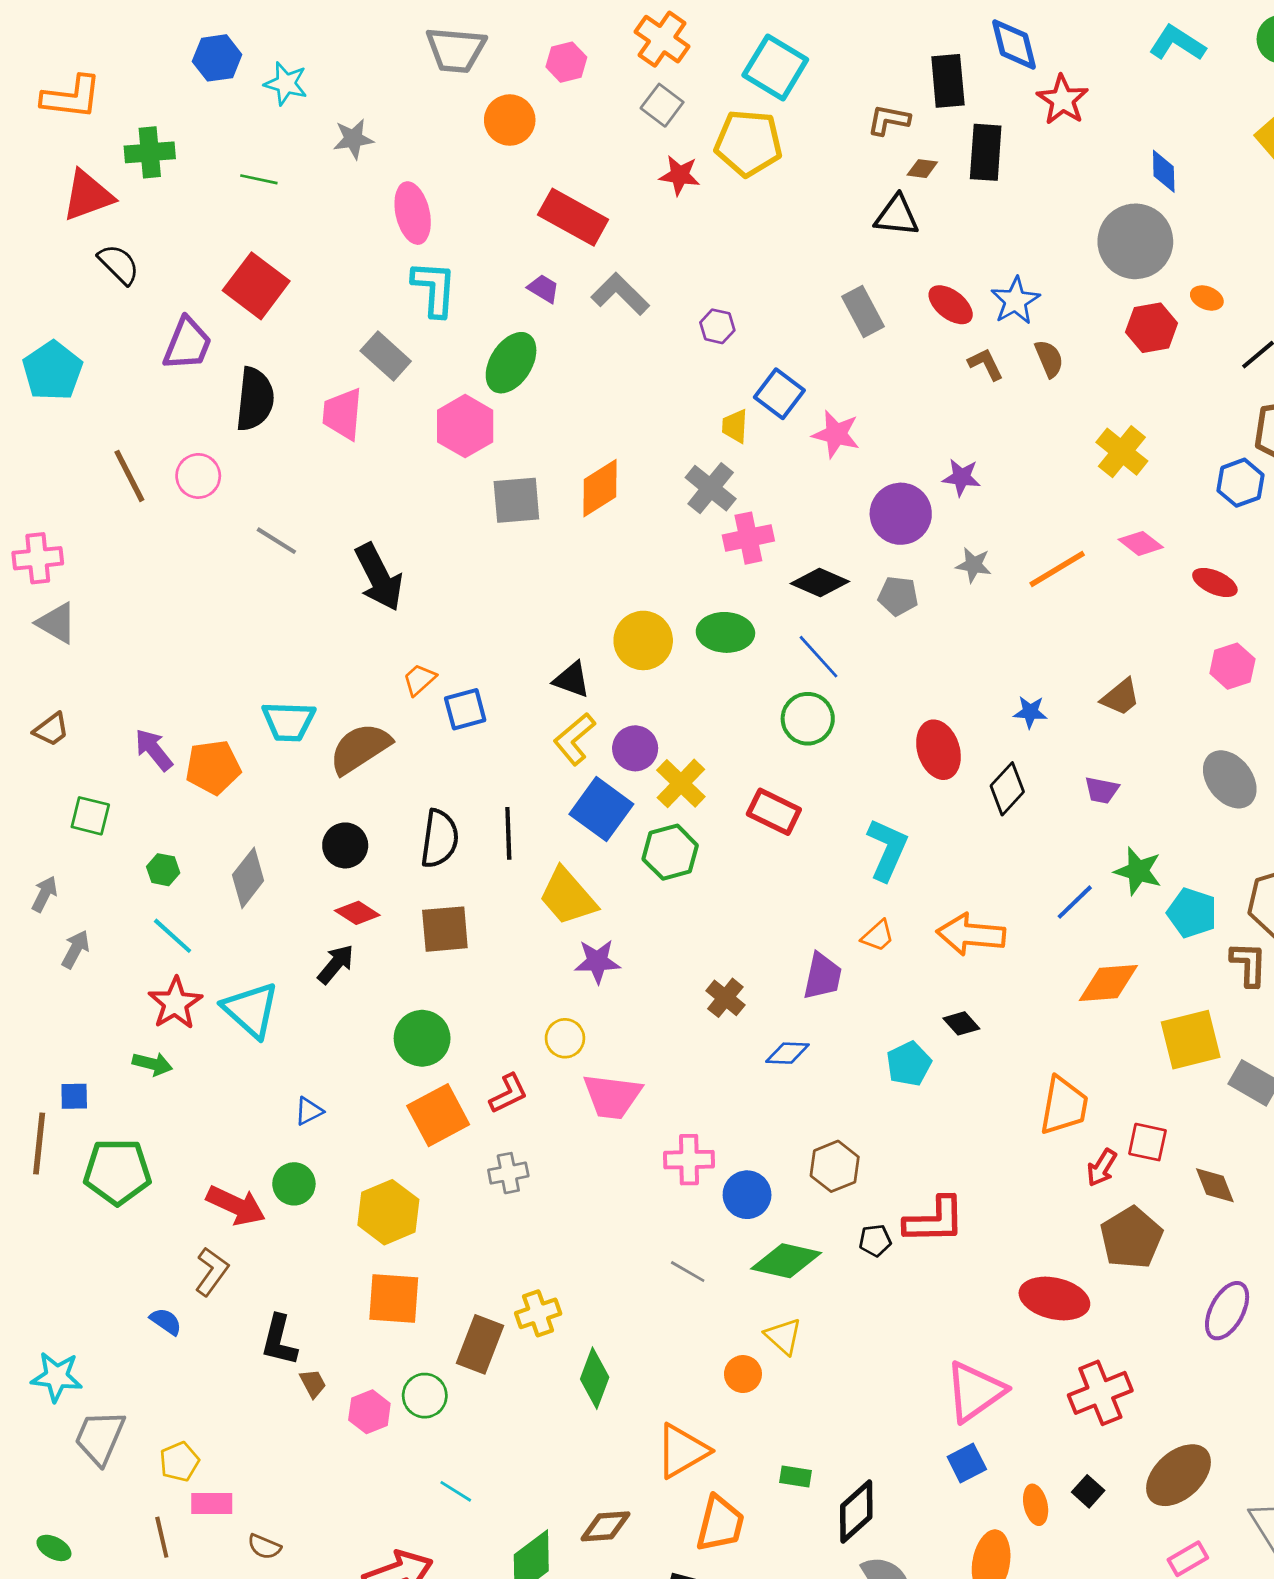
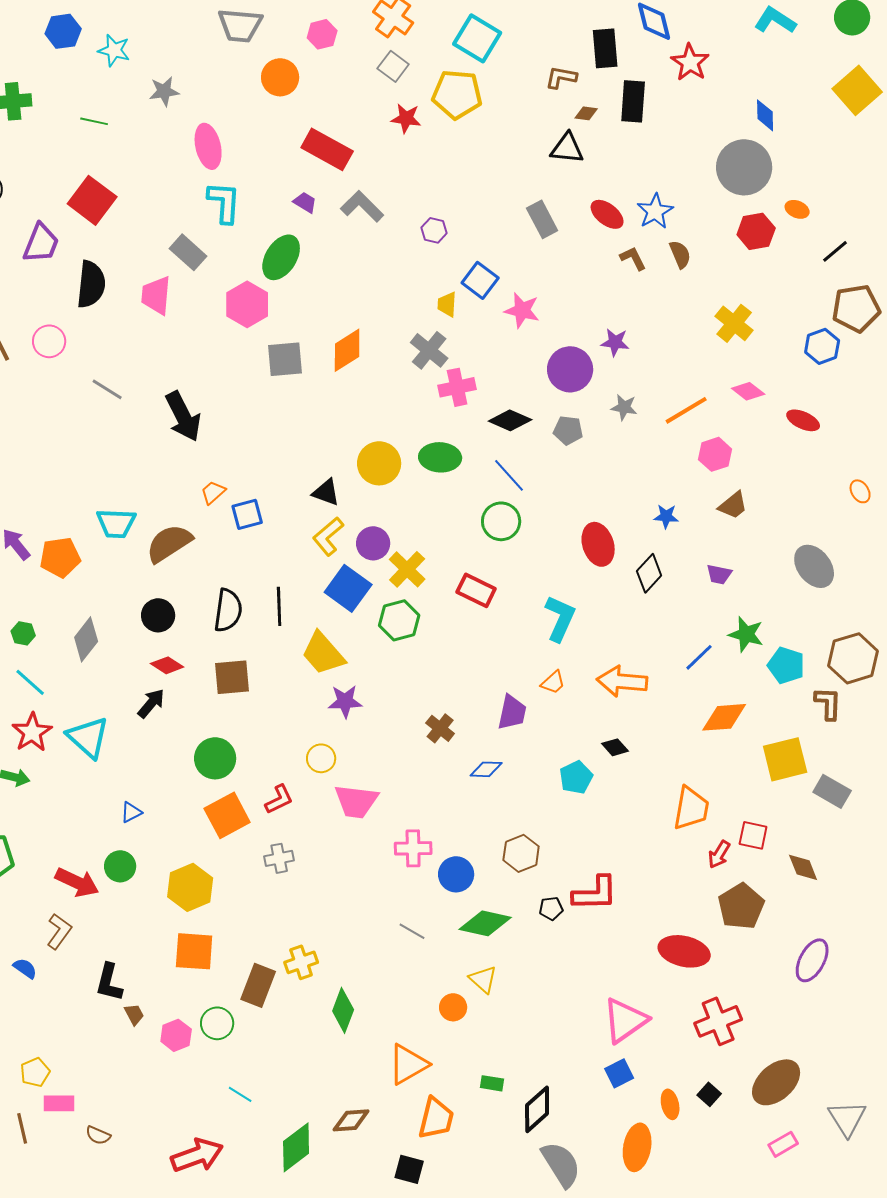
pink hexagon: (1232, 666) -> (715, 454), moved

